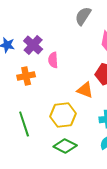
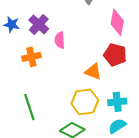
yellow hexagon: (63, 115) -> (85, 102), moved

